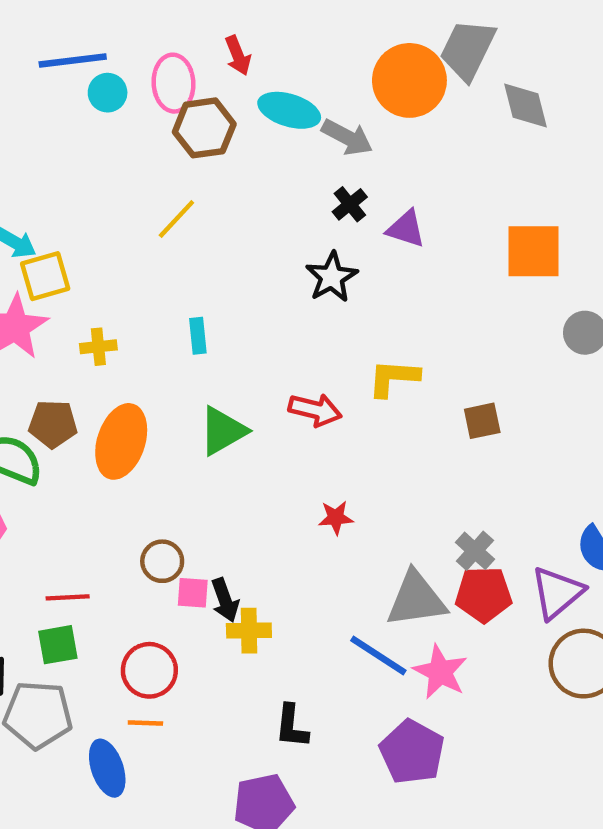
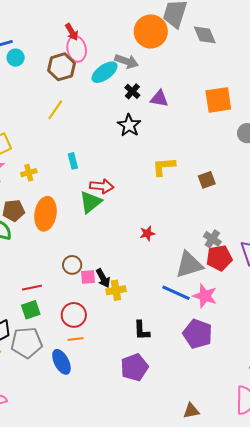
pink ellipse: (173, 83) -> (77, 49), moved
cyan ellipse: (289, 110) -> (104, 72), moved, turned -44
red arrow: (315, 410) -> (102, 186), moved

